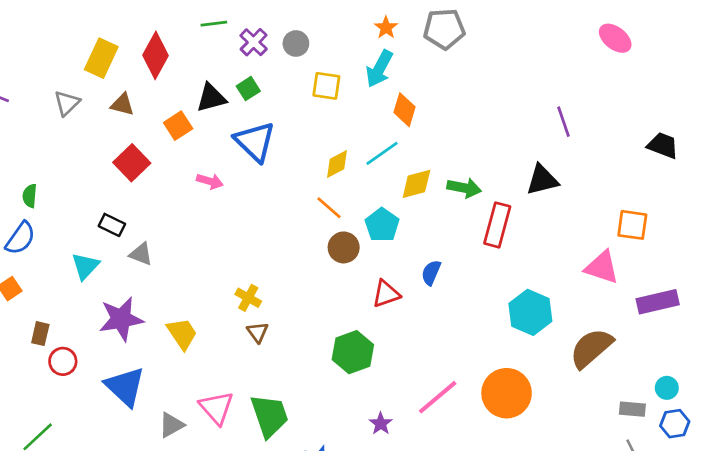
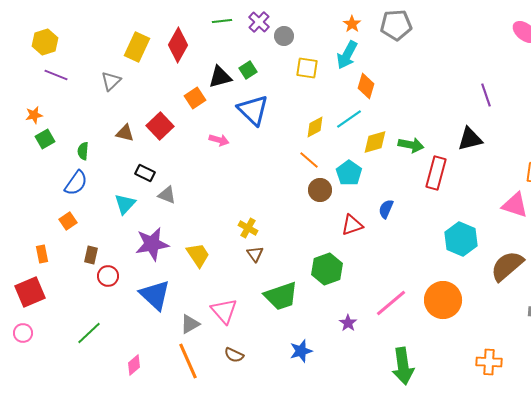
purple cross: (254, 42) -> (259, 22), moved
brown triangle: (122, 104) -> (125, 133), moved
green trapezoid: (269, 416) -> (281, 296), moved, turned 90

